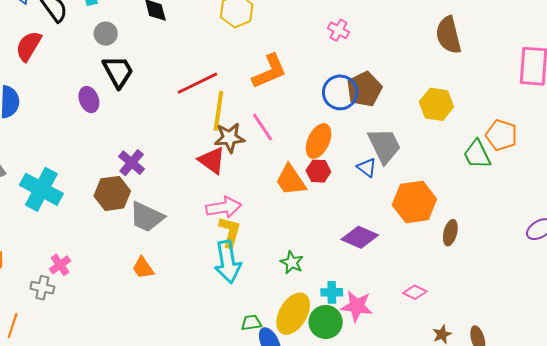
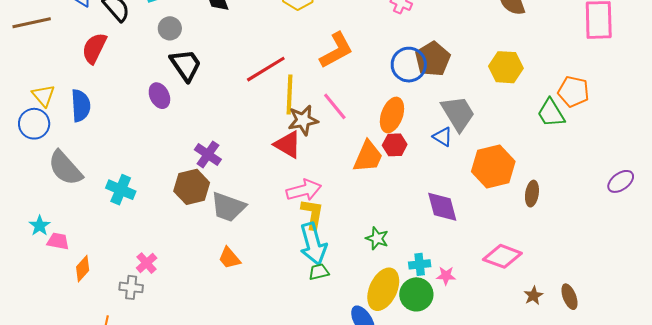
orange trapezoid: (291, 180) -> (368, 157), turned -117
cyan cross: (41, 189) -> (121, 190), size x0.7
purple diamond: (360, 237) -> (442, 207), turned 57
pink diamond: (415, 292) -> (502, 256), size x1.6
pink star: (357, 306) -> (446, 276), size x0.6
green trapezoid: (251, 323) -> (319, 272), moved

